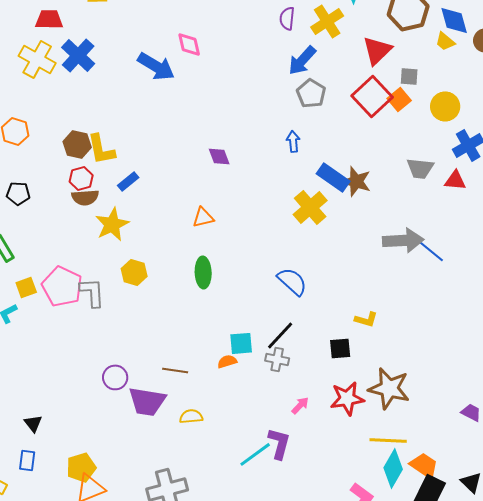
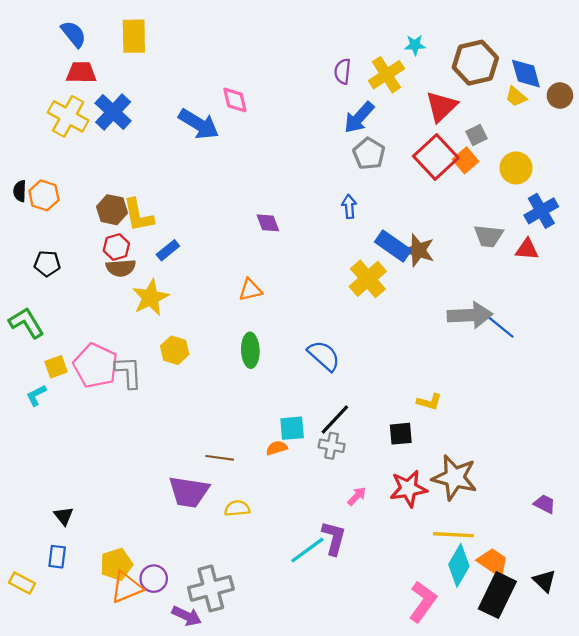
gray square: (409, 76) -> (476, 135), turned -30
blue semicircle: (292, 281) -> (324, 356), moved
purple circle: (115, 377) -> (154, 579), moved

